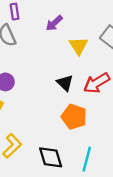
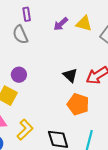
yellow triangle: (79, 46) -> (84, 24), moved, turned -42

